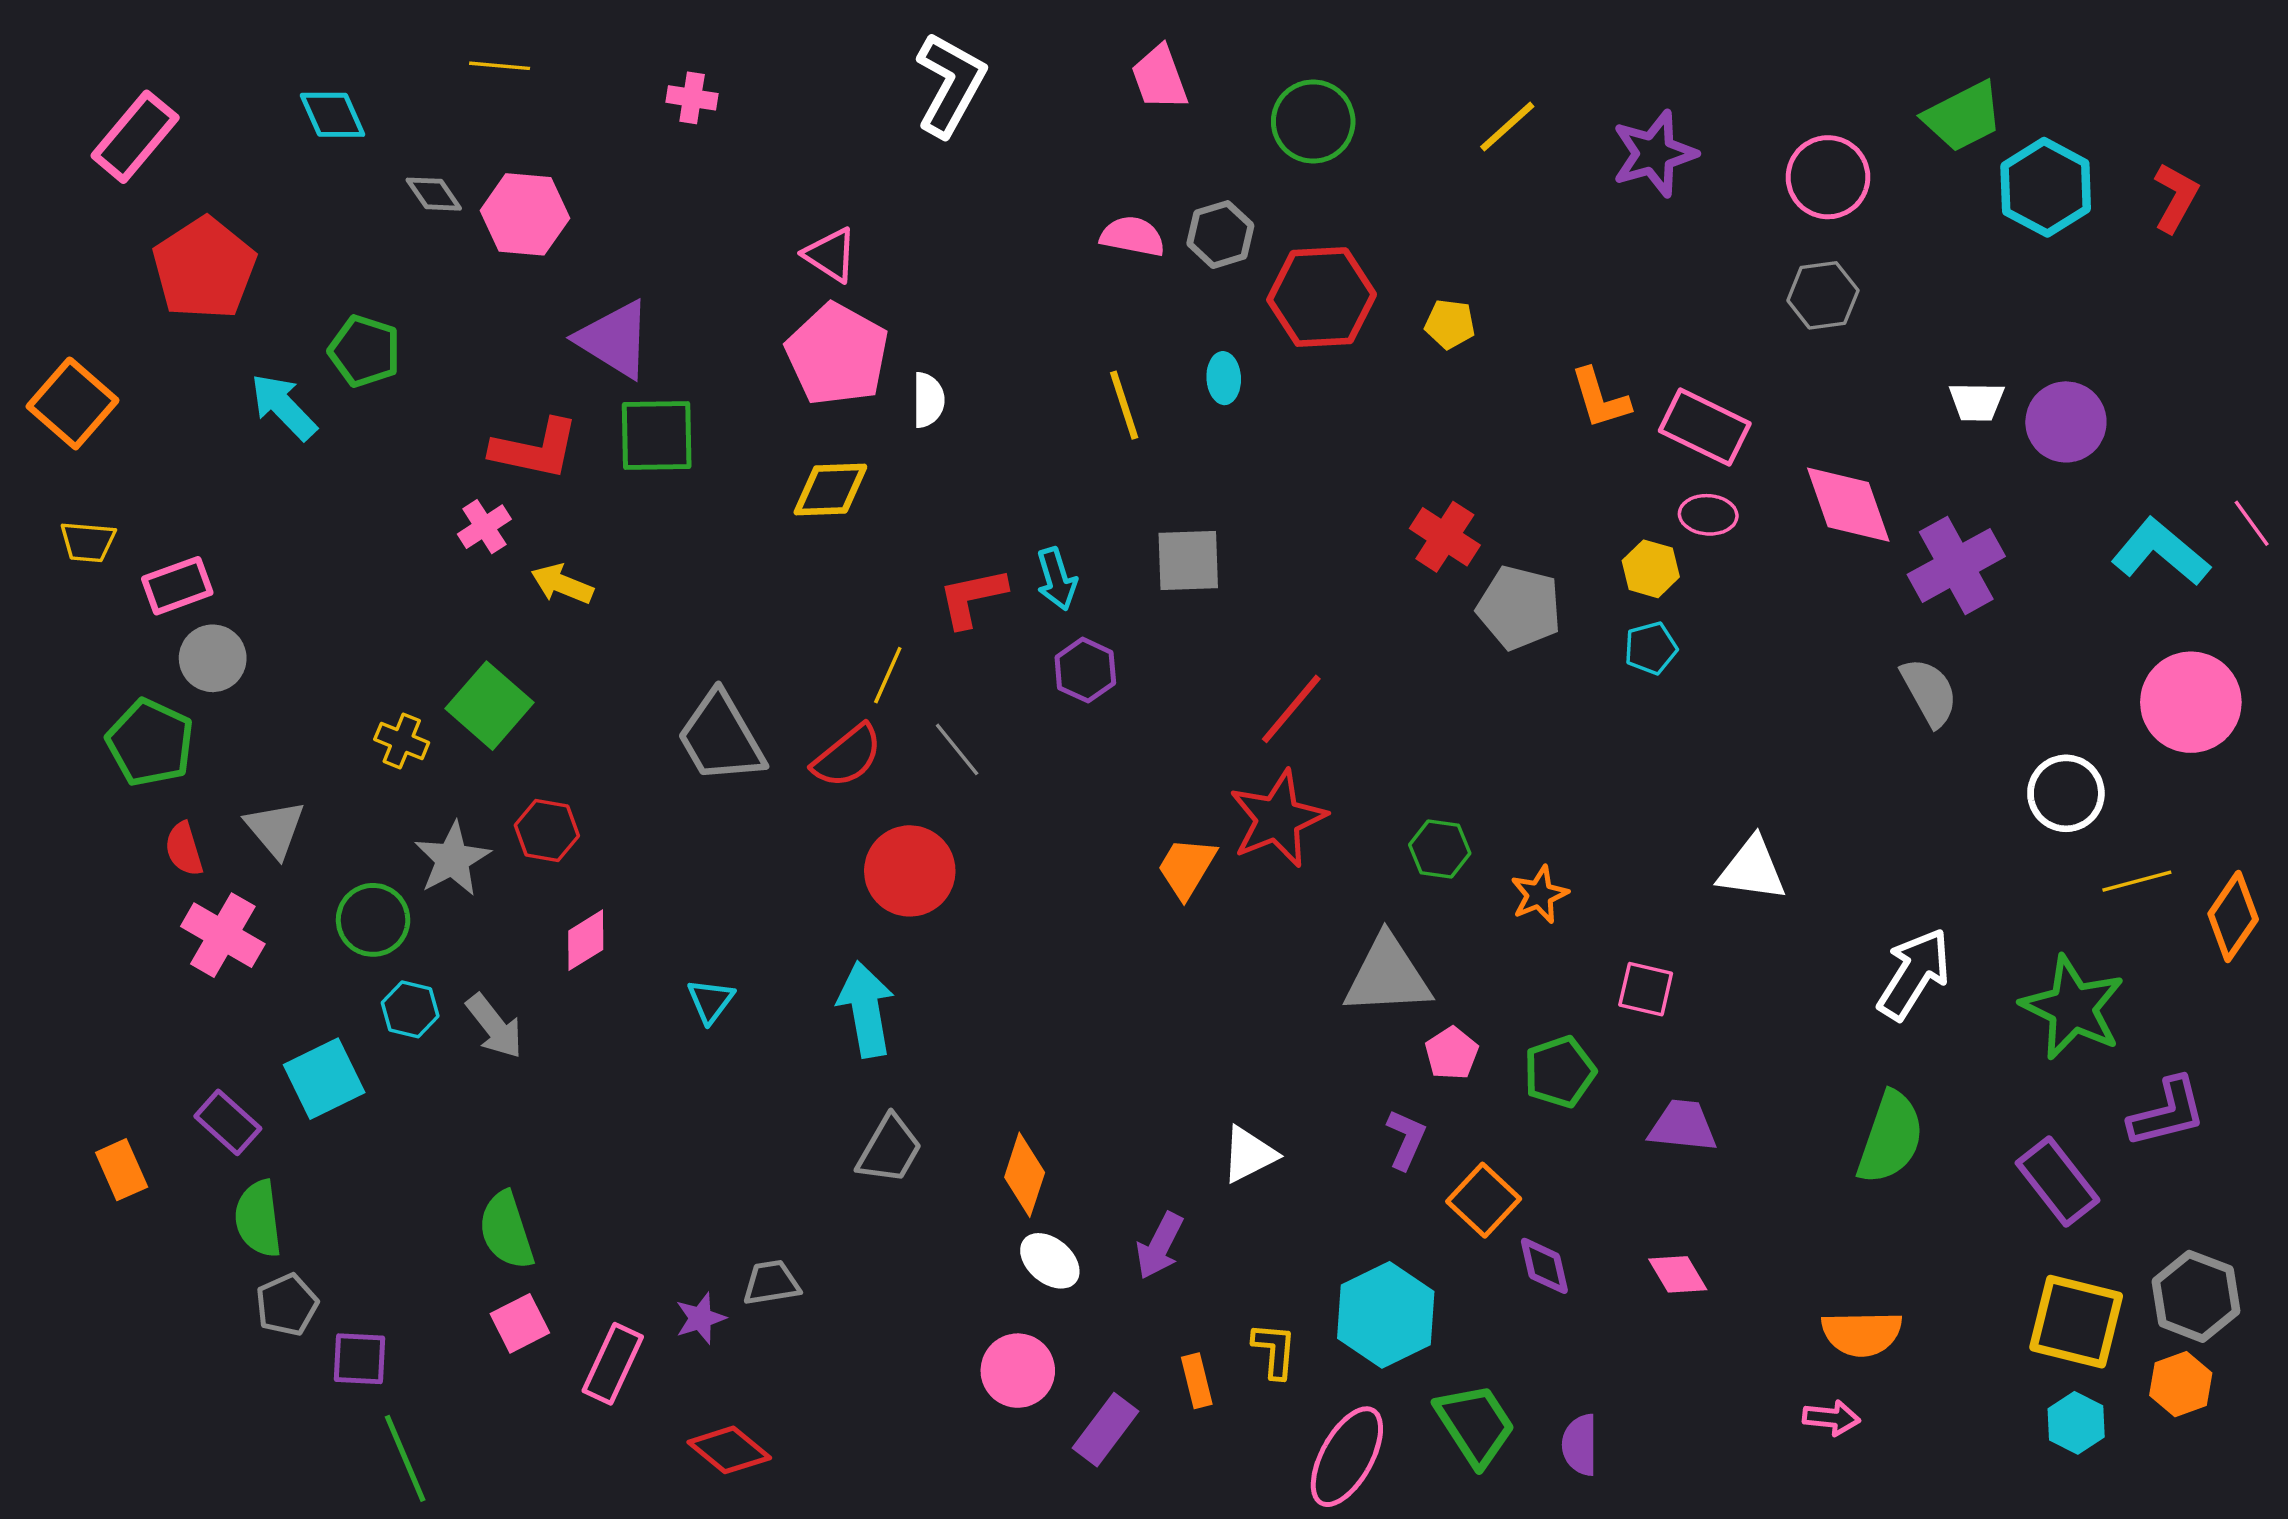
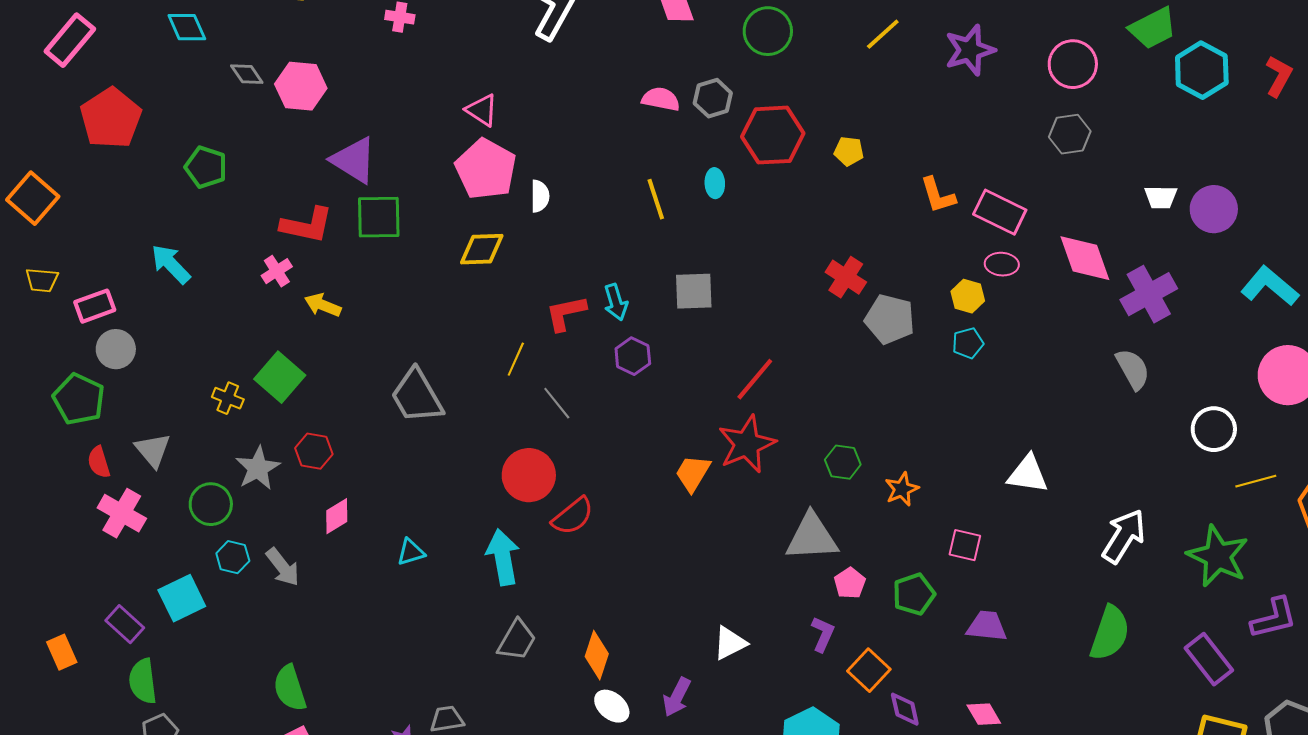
cyan arrow: (284, 407) -> (171, 264), moved
red semicircle: (847, 756) -> (573, 516), moved
cyan triangle: (711, 1001) -> (411, 552), turned 36

